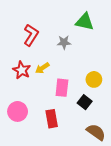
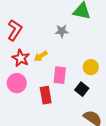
red L-shape: (31, 35) -> (15, 30), moved
pink circle: (18, 111) -> (17, 83), moved
red rectangle: (52, 119) -> (46, 95), moved

